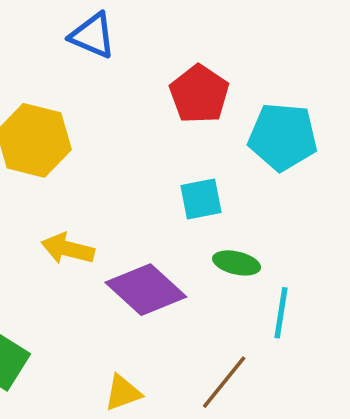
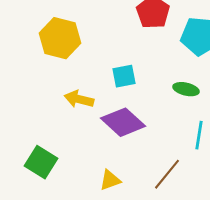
cyan square: (201, 199) -> (124, 76), moved
green ellipse: (237, 263) -> (186, 89), moved

